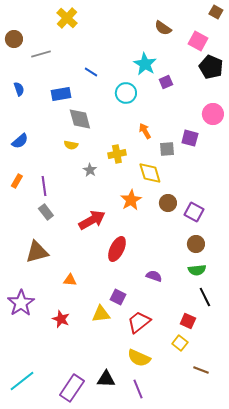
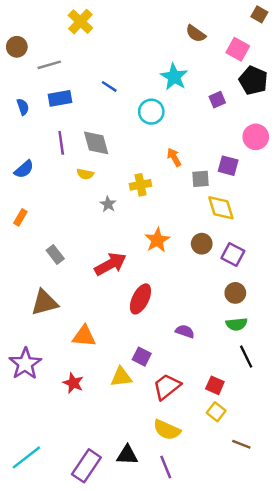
purple square: (166, 82) -> (217, 100), moved
blue rectangle: (61, 94) -> (60, 98), moved
yellow diamond: (150, 173) -> (221, 208), moved
purple line: (44, 186) -> (61, 143), moved
orange triangle: (70, 280) -> (84, 336), size x1.5
red square: (188, 321) -> (215, 385), moved

